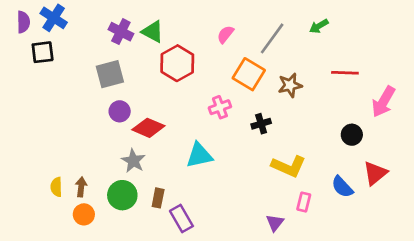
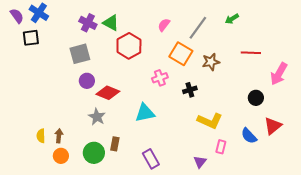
purple semicircle: (23, 22) -> (17, 16), turned -35
green circle: (122, 195) -> (94, 153), moved
purple rectangle: (181, 219) -> (151, 159), moved

